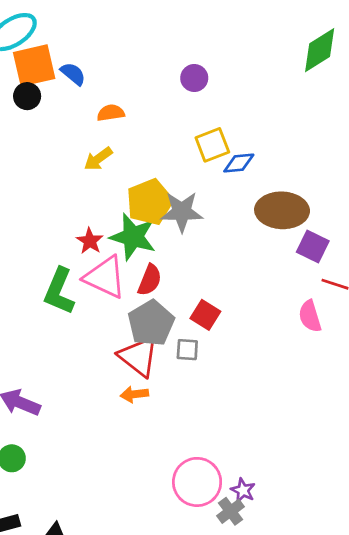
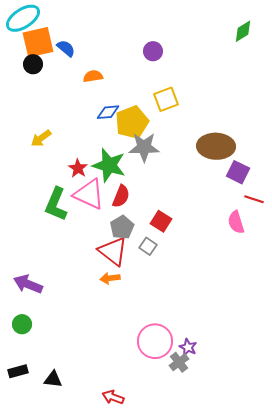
green diamond: (320, 50) -> (243, 31), size x0.7
yellow arrow: (98, 159) -> (41, 138), moved
blue diamond: (239, 163) -> (108, 112), moved
yellow pentagon: (150, 202) -> (132, 122), moved
gray pentagon: (151, 323) -> (122, 227), size x0.7
gray square: (187, 350) -> (148, 246), turned 30

